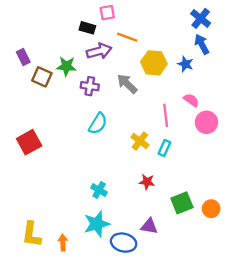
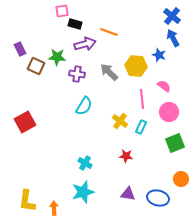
pink square: (107, 13) -> (62, 11), moved
yellow hexagon: (154, 63) -> (136, 66), moved
pink circle: (206, 122) -> (169, 112), moved
green square: (182, 203) -> (175, 143), moved
blue ellipse: (124, 243) -> (158, 198), moved

